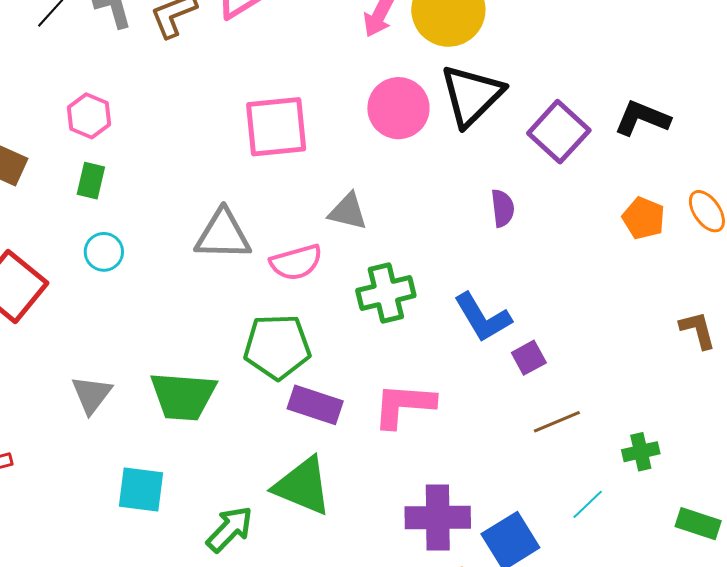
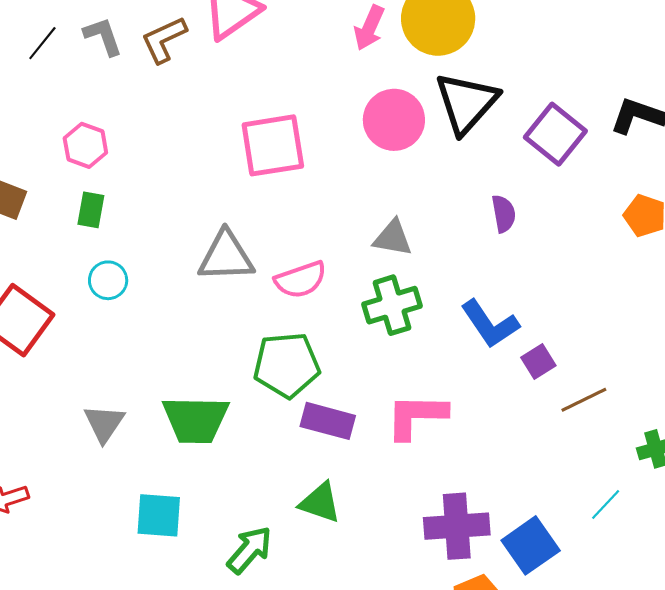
gray triangle: (348, 212) -> (393, 238), moved
brown line: (557, 422) -> (584, 400), moved
green triangle: (303, 486) -> (320, 503), size x0.7

